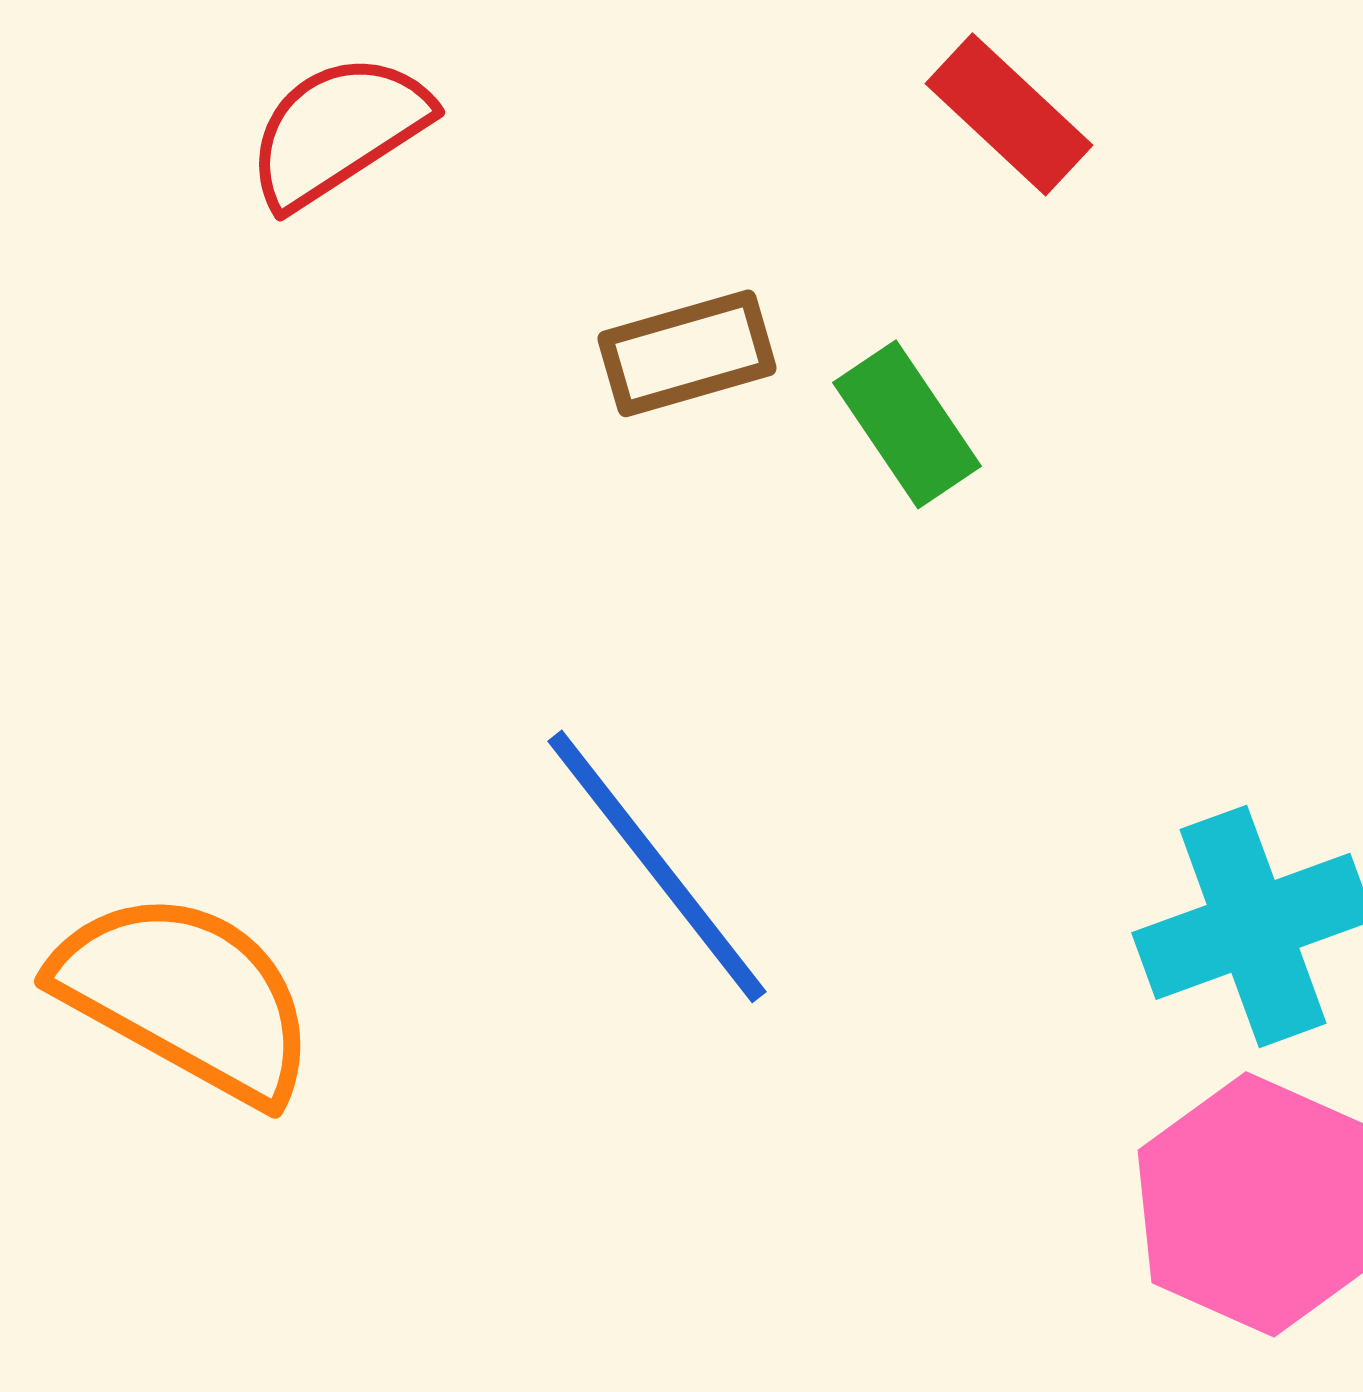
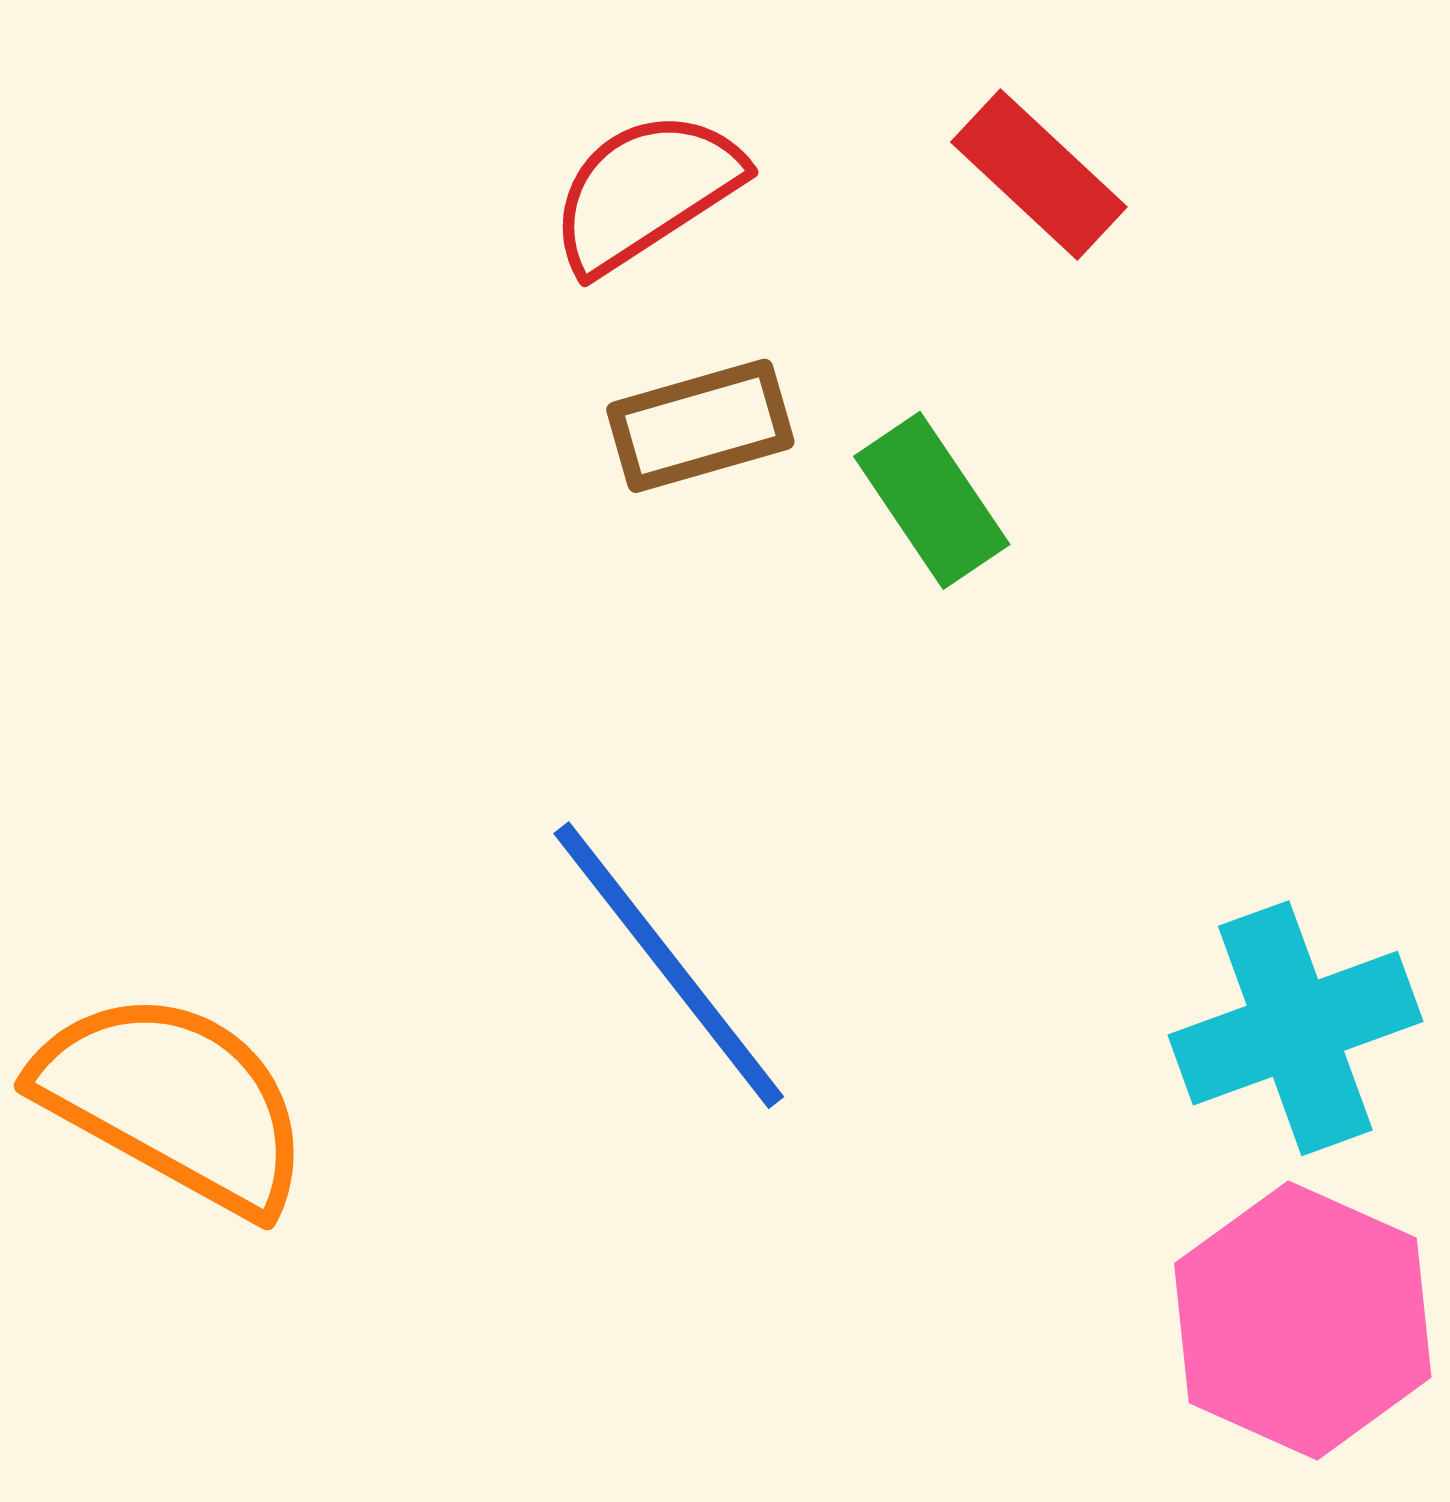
red semicircle: (338, 130) -> (646, 191), moved

